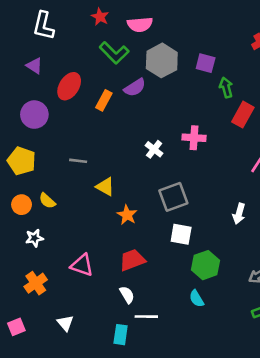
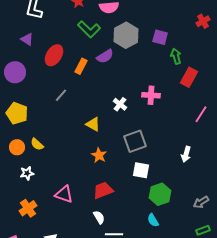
purple circle: (34, 115) -> (15, 72), moved
gray line: (78, 161) -> (61, 95), moved, turned -56
yellow triangle: (105, 187) -> (93, 124), moved

